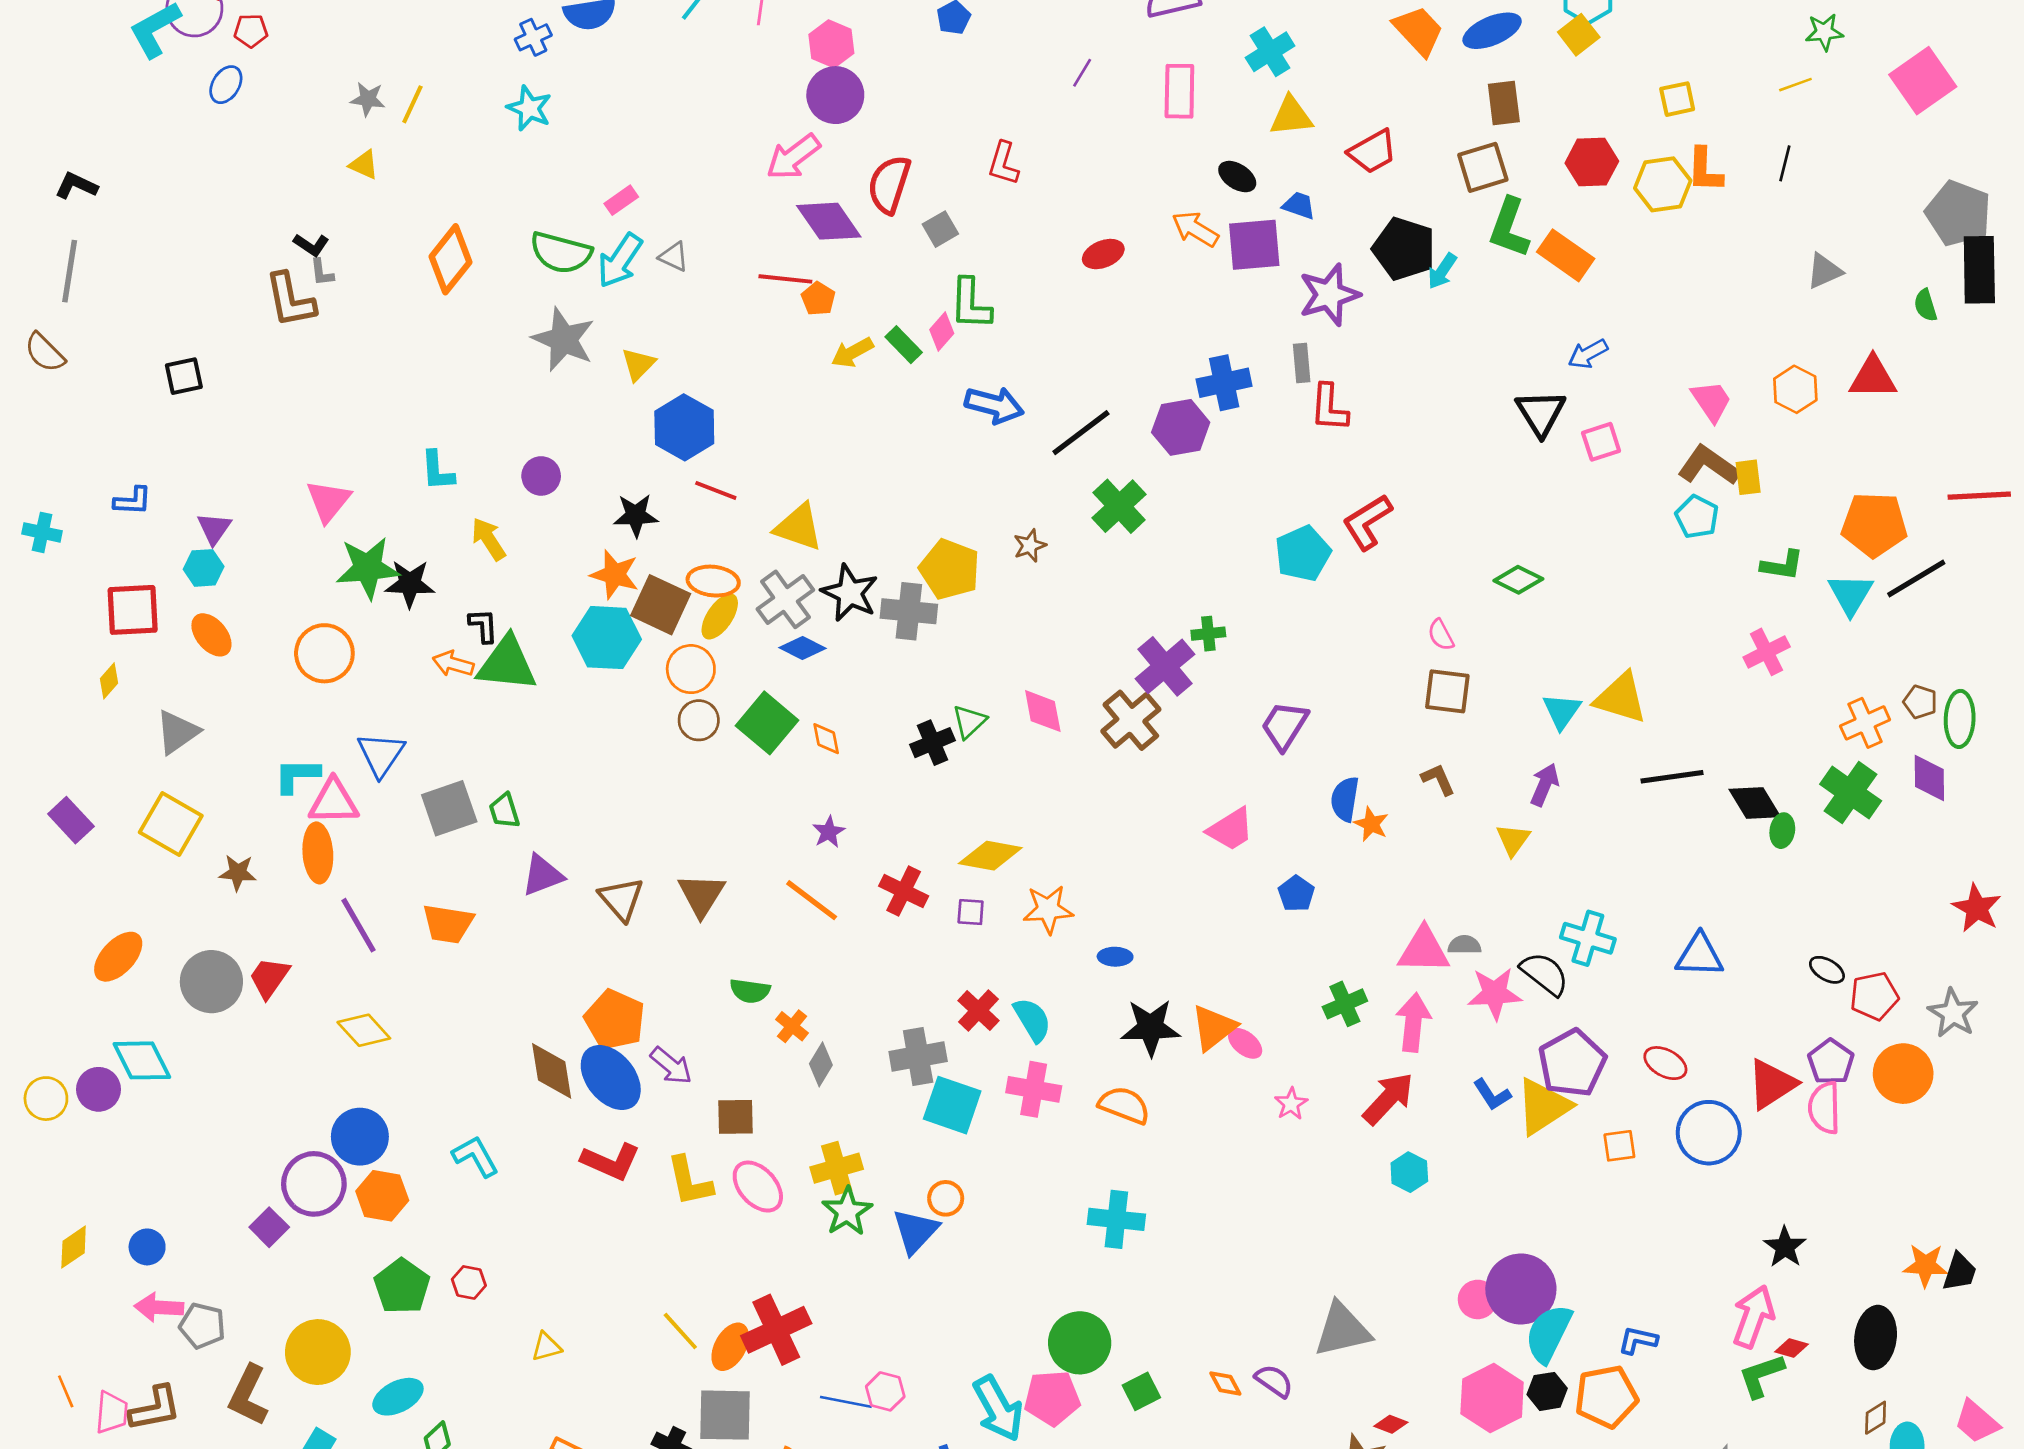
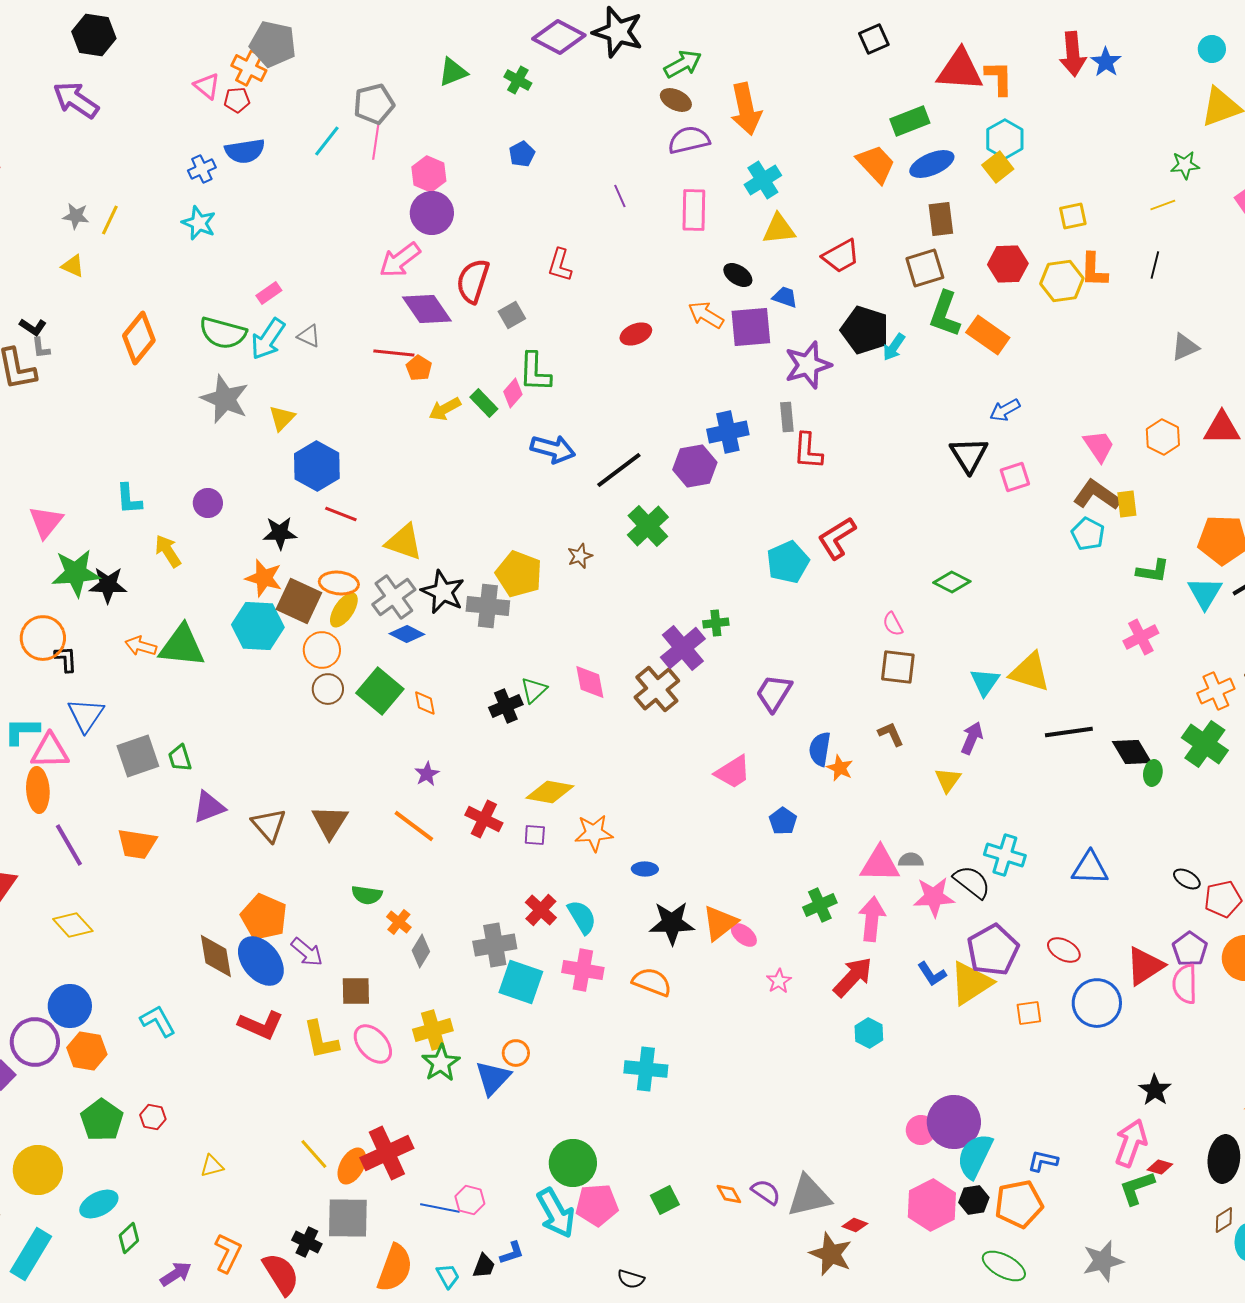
purple line: (1082, 73) -> (620, 196), turned -55
black L-shape: (483, 626) -> (66, 659), moved
gray triangle: (1342, 1330) -> (809, 1196), moved
green circle: (1080, 1343) -> (573, 1163), moved

